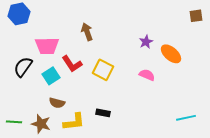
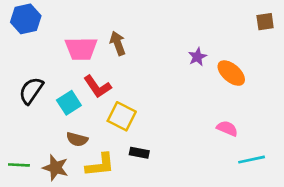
pink trapezoid: (47, 46) -> (81, 49), moved
yellow square: (103, 70) -> (122, 116), moved
pink semicircle: (147, 75) -> (227, 128), moved

